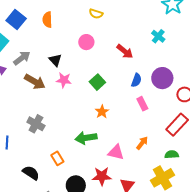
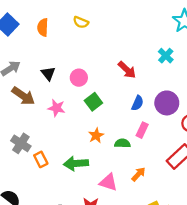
yellow semicircle: (96, 14) -> (81, 22), moved
pink circle: (86, 42) -> (79, 78), moved
pink star: (64, 80) -> (57, 108), moved
pink rectangle: (142, 104) -> (142, 130), turned 48
green semicircle: (172, 154) -> (122, 143), moved
orange rectangle: (57, 158) -> (41, 159), moved

